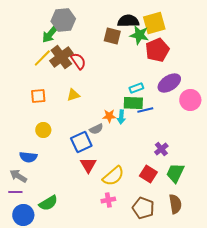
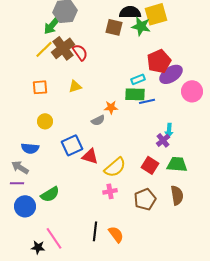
red pentagon: (157, 50) -> (159, 61), moved
cyan arrow: (121, 117) -> (169, 130), moved
blue square: (81, 142) -> (72, 145), moved
red triangle: (88, 165) -> (90, 156), turned -42
green trapezoid: (175, 173) -> (177, 164), turned 70
brown pentagon: (143, 208) -> (145, 199), turned 30

